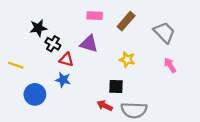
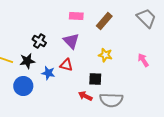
black star: (38, 28) -> (27, 61), moved
gray trapezoid: (164, 32) -> (146, 18), moved
purple triangle: (89, 44) -> (71, 41), turned 30
red triangle: (66, 60) -> (66, 65), moved

